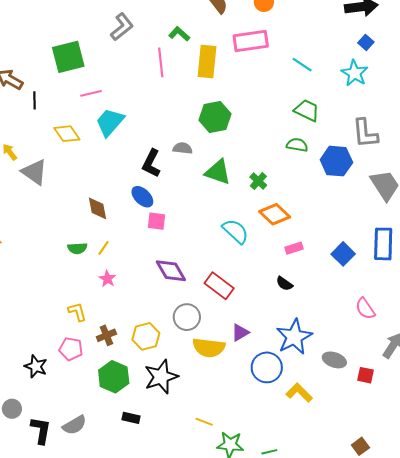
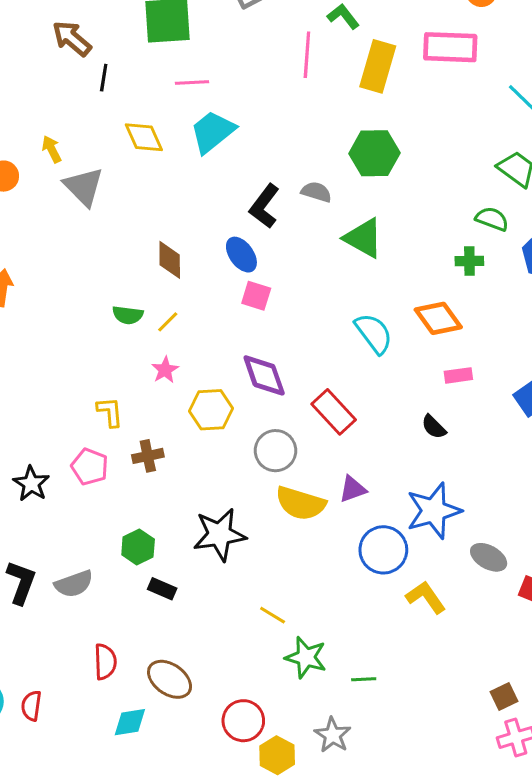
green cross: (258, 181) -> (469, 261), moved, turned 36
yellow hexagon: (146, 336) -> (211, 410), moved
green hexagon: (114, 377) -> (138, 547), moved, size x0.7

